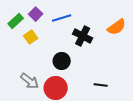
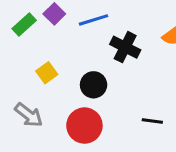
yellow square: (31, 37) -> (47, 73), moved
gray arrow: (30, 81) -> (29, 115), moved

